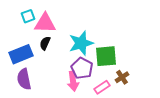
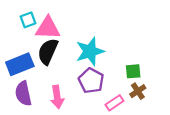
black semicircle: (45, 43) -> (48, 51), size x1.6
green square: (106, 56) -> (133, 71), moved, size x0.6
pink arrow: (73, 81) -> (57, 97), moved

